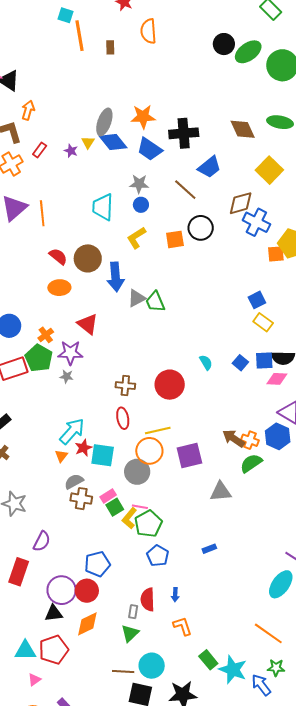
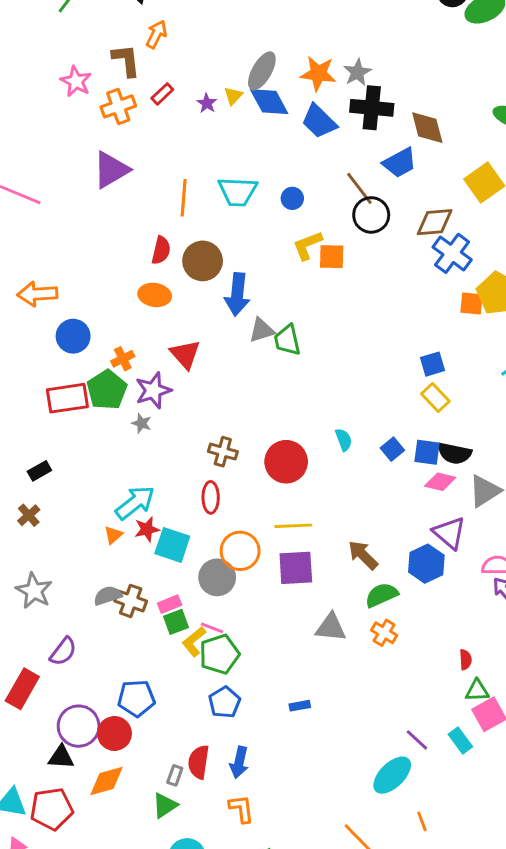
brown diamond: (243, 129) -> (427, 128), moved
gray star: (139, 184) -> (357, 72), moved, turned 30
cyan trapezoid: (103, 207) -> (238, 192), turned -100
orange line: (42, 213) -> (184, 198), moved
black circle: (201, 228) -> (371, 215), moved
yellow L-shape: (136, 238) -> (308, 245), moved
red semicircle: (58, 256) -> (161, 250), turned 54
purple star: (70, 353) -> (153, 390), turned -30
yellow line: (158, 431) -> (293, 526), moved
orange cross: (250, 440) -> (384, 633), moved
gray semicircle: (74, 481) -> (108, 596), moved
blue arrow: (175, 595) -> (239, 762), size x1.5

